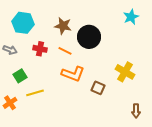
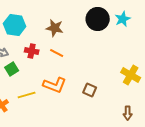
black circle: (89, 37) -> (98, 19), moved
yellow cross: (125, 72) -> (131, 75), moved
orange L-shape: (73, 74) -> (55, 85), moved
green square: (20, 76) -> (12, 69), moved

